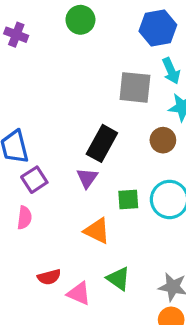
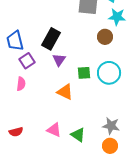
black rectangle: (102, 143) -> (51, 39), moved
red semicircle: (49, 277) -> (16, 132), moved
green triangle: (118, 279) -> (78, 135), moved

